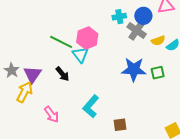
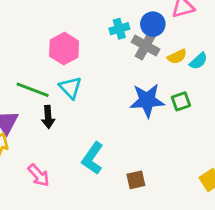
pink hexagon: (87, 38) -> (64, 49), moved
green line: (61, 42) -> (33, 90), moved
black arrow: (62, 74) -> (48, 117), turned 42

